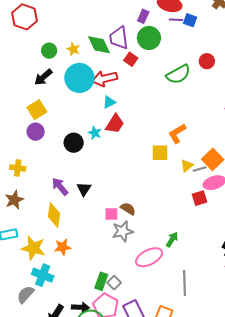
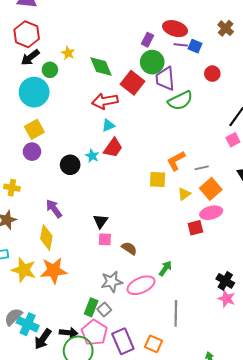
purple trapezoid: (119, 38) -> (165, 79), moved
yellow star: (73, 49) -> (68, 53), moved
red square: (131, 59) -> (132, 83), size x1.6
red circle: (207, 61) -> (212, 74), moved
black arrow: (43, 77) -> (30, 57), moved
cyan circle: (79, 78) -> (34, 92), moved
gray line: (200, 169) -> (202, 168), moved
black triangle: (84, 189) -> (101, 221), moved
brown semicircle: (128, 209) -> (129, 248), moved
gray star: (123, 231) -> (112, 282), moved
orange star: (63, 247) -> (54, 271), size x1.5
cyan cross: (43, 275) -> (28, 324), moved

